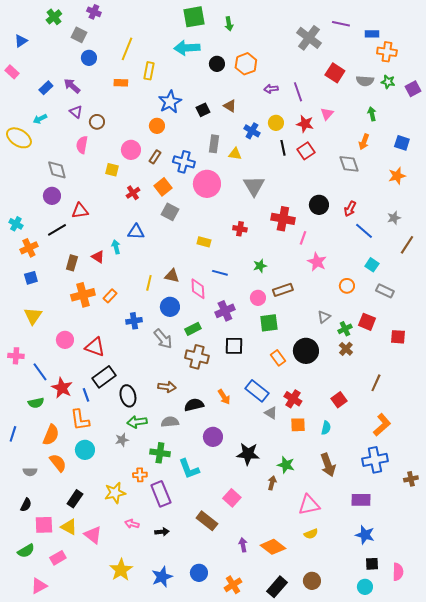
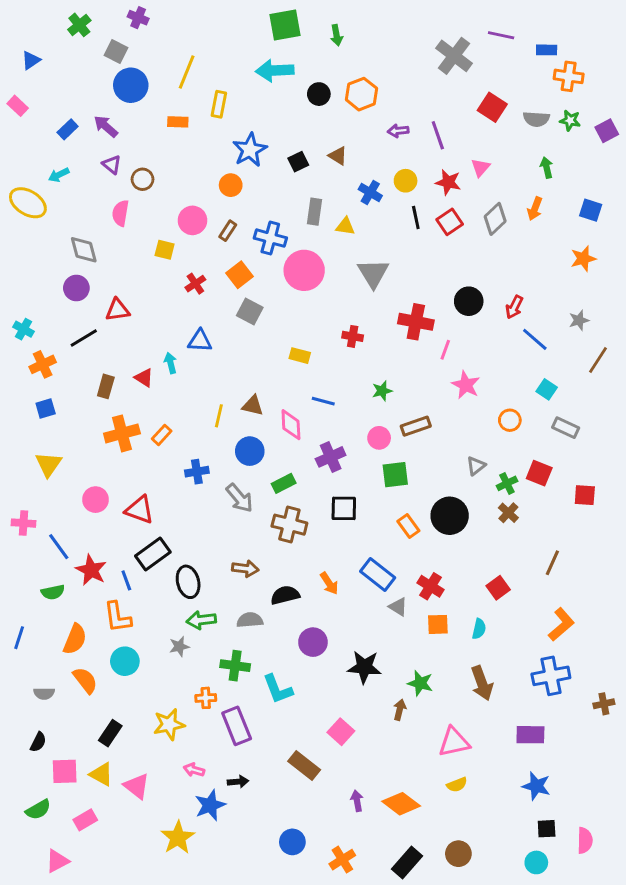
blue circle: (89, 58) -> (131, 85), size x1.5
gray diamond: (349, 164) -> (495, 219), moved, turned 65
blue star: (162, 577) -> (210, 805), moved

